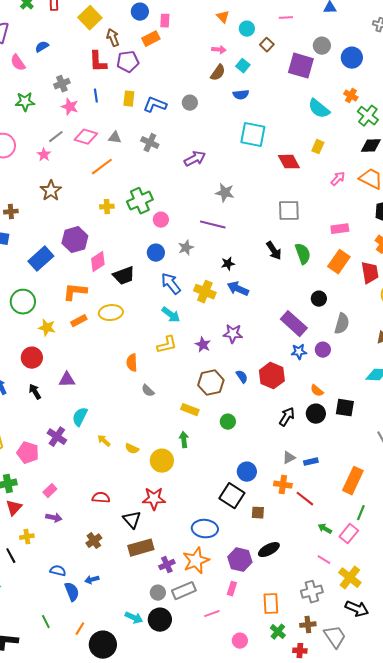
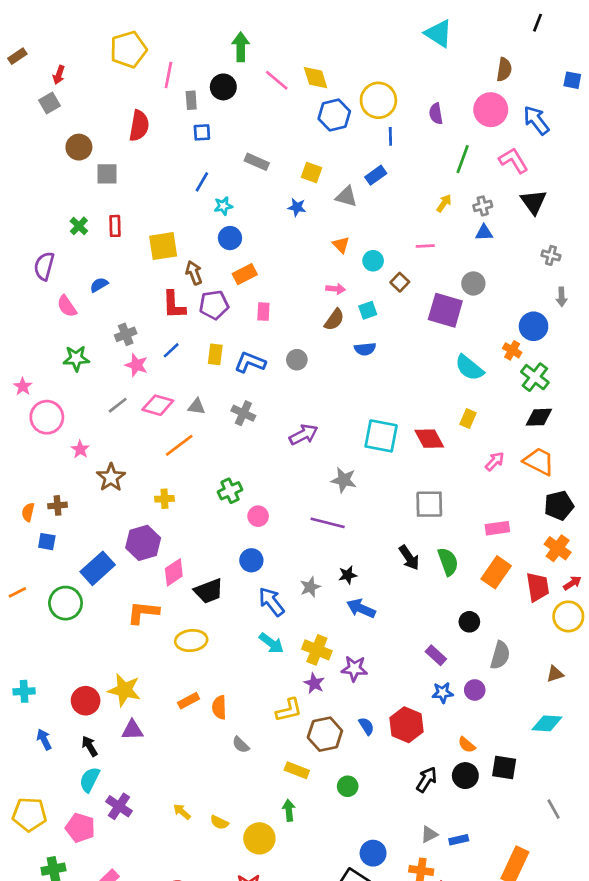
yellow square: (90, 18) -> (163, 246), turned 35
pink rectangle: (165, 21) -> (263, 312), moved
blue circle: (352, 58) -> (534, 326), moved
cyan square: (243, 66) -> (368, 310), turned 32
blue line: (96, 96) -> (171, 350), turned 56
cyan square: (253, 135) -> (381, 436), moved
pink star: (44, 155) -> (80, 449), moved
green cross: (140, 201) -> (230, 491), size x0.7
yellow cross: (107, 207) -> (164, 499), moved
gray star: (186, 248) -> (310, 587), moved
yellow cross: (205, 292) -> (317, 650), moved
green circle: (23, 302) -> (66, 603), moved
orange rectangle: (79, 321) -> (189, 701), moved
purple rectangle: (294, 324) -> (436, 655), size x0.6
yellow star: (47, 328) -> (124, 690), moved, size x1.4
yellow L-shape: (167, 345) -> (289, 710), moved
cyan semicircle: (80, 417) -> (90, 780), moved

